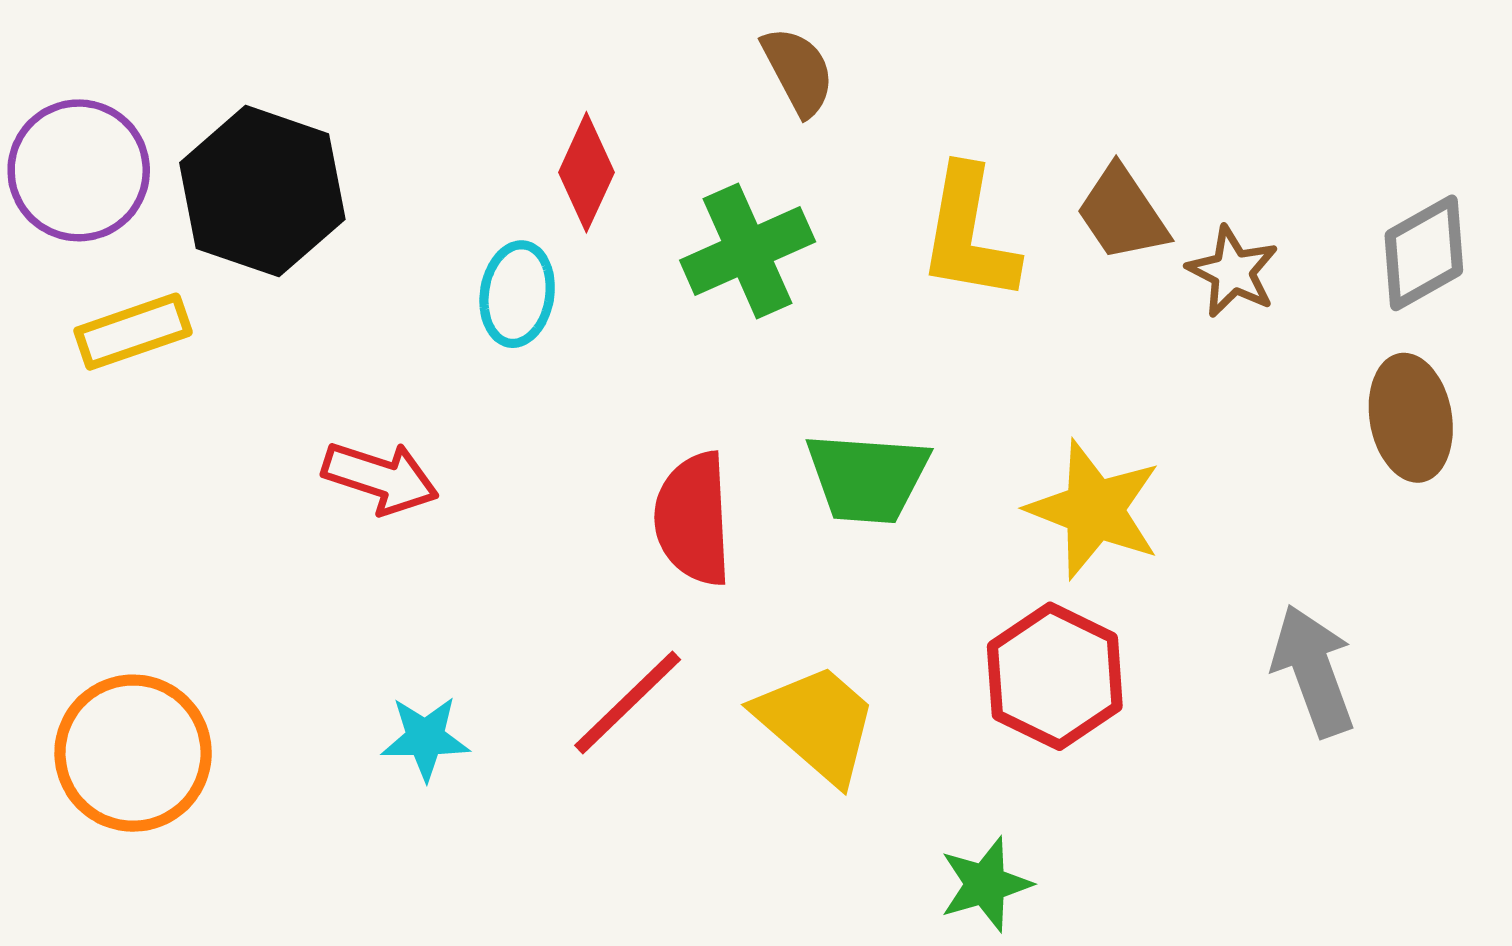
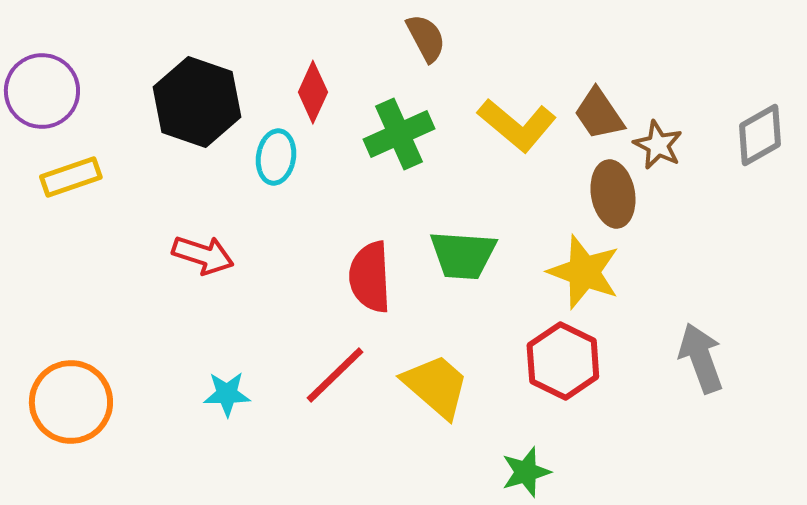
black hexagon: (262, 191) -> (197, 102), moved
yellow L-shape: (969, 234) -> (517, 125), turned -60
brown ellipse: (1411, 418) -> (613, 194), moved

